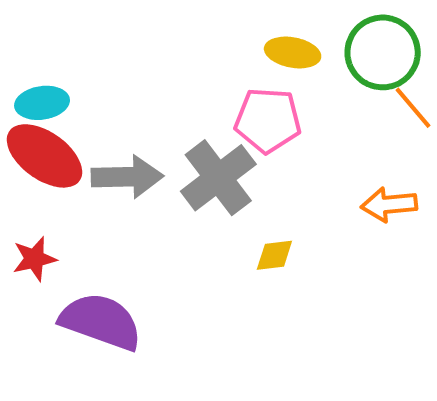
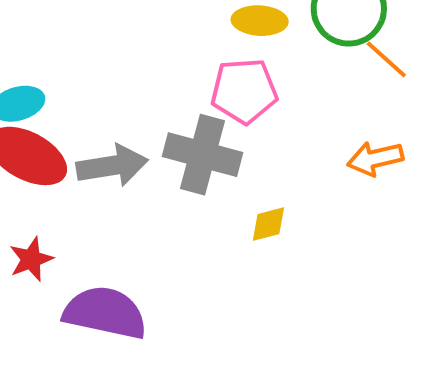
gray cross: (218, 178) -> (202, 155), turned -30

